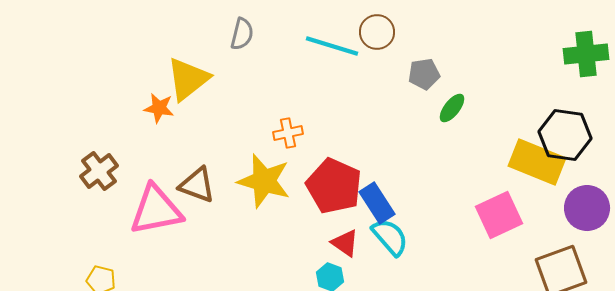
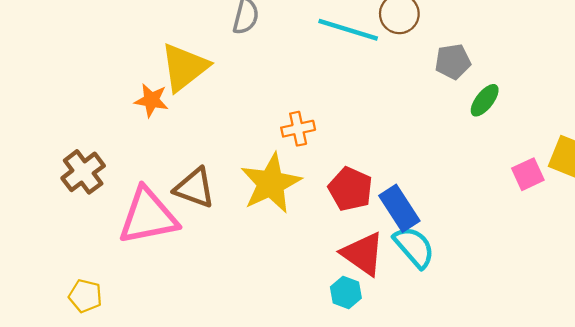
yellow star: (264, 181) -> (271, 183), turned 30
red pentagon: (334, 186) -> (350, 189), size x0.7
pink square: (499, 215) -> (528, 174), moved, size x0.6
red triangle: (345, 243) -> (363, 254), size x1.4

